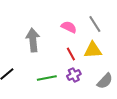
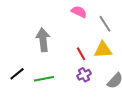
pink semicircle: (69, 27) -> (79, 12), moved
green line: (47, 78) -> (44, 79), moved

